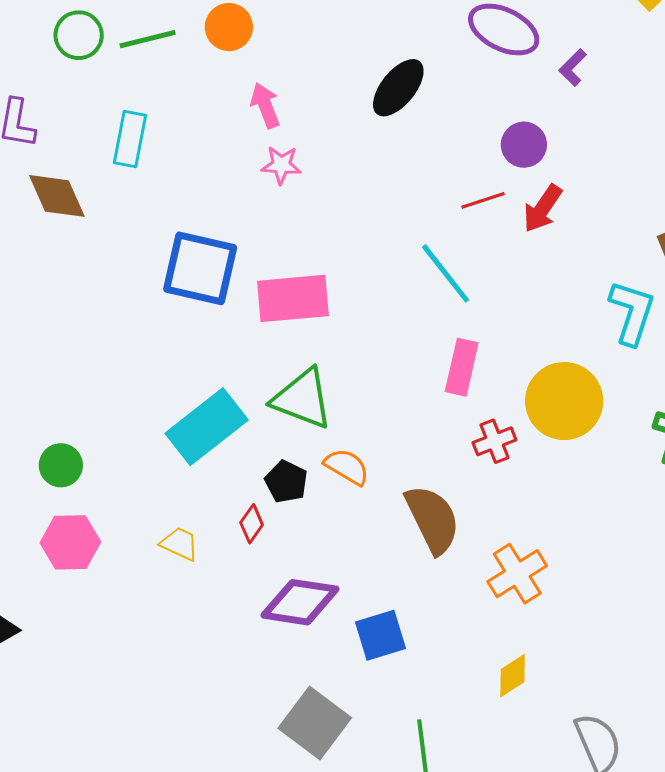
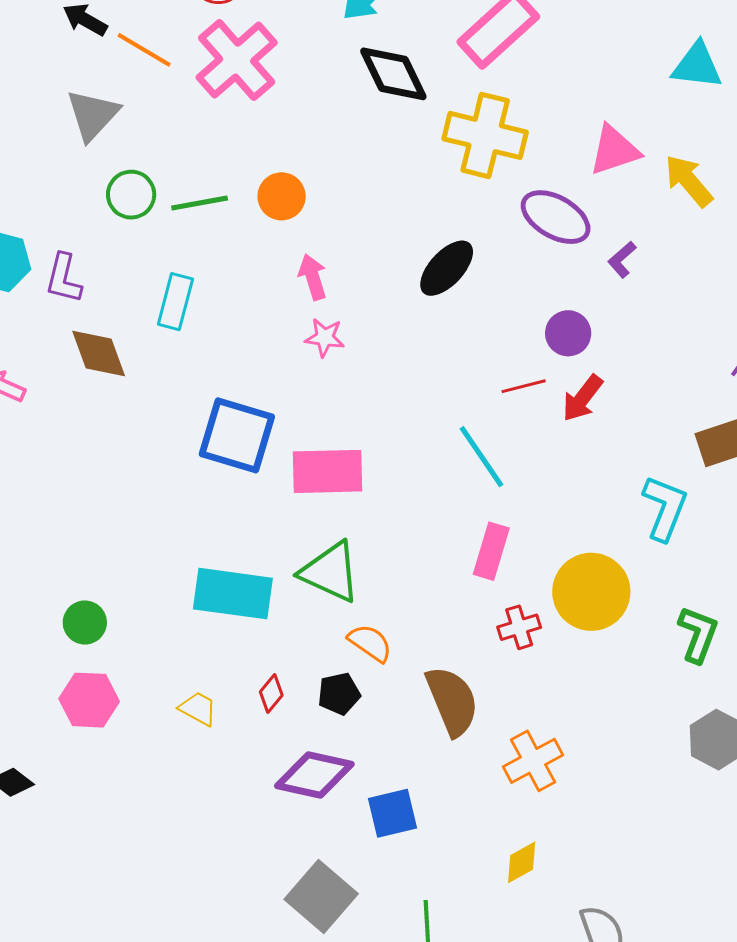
cyan rectangle: (207, 427) -> (233, 594), turned 42
black pentagon: (286, 482) -> (339, 694), moved, turned 30

